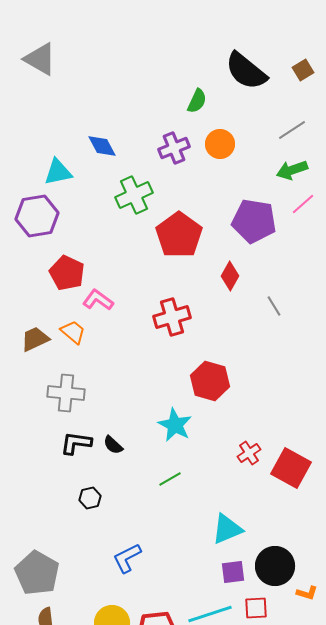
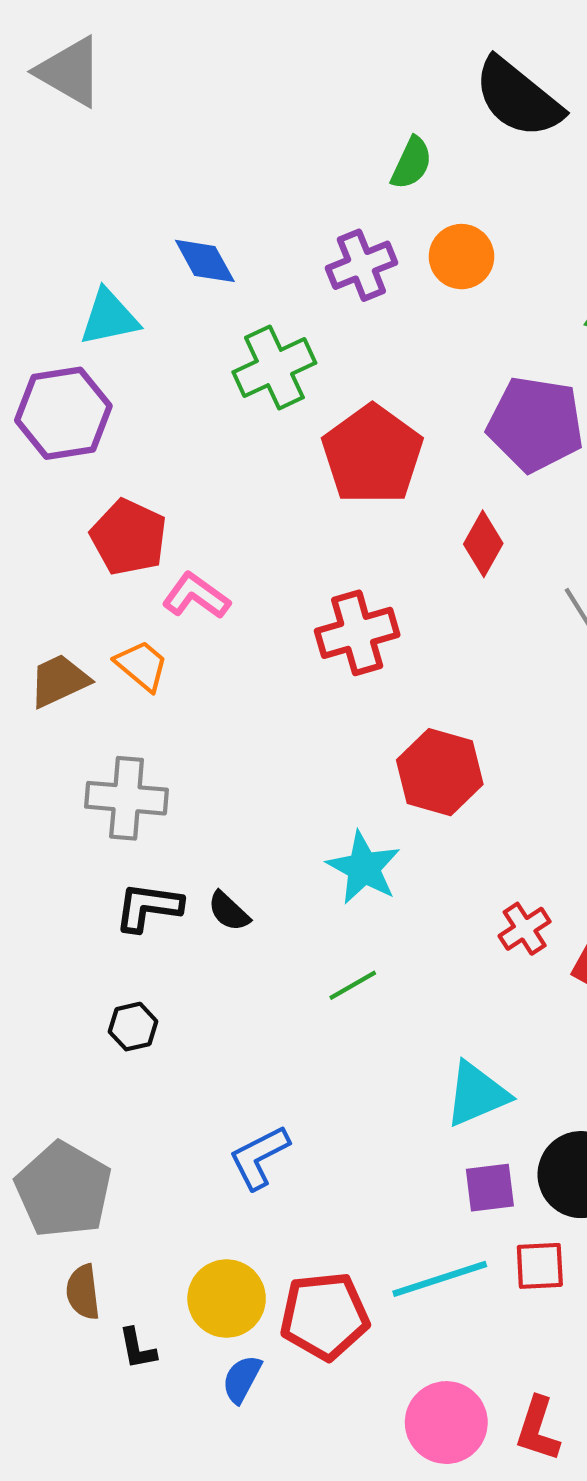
black hexagon: (90, 498) -> (133, 1027), moved

